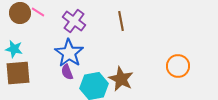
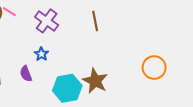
blue star: (69, 53) -> (41, 54), size x0.5
purple semicircle: (67, 72) -> (26, 74), moved

